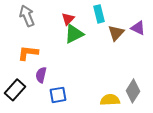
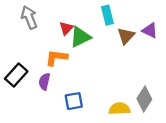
red triangle: (68, 19) -> (66, 28), moved
orange L-shape: (28, 53) -> (56, 58), moved
black rectangle: (15, 90) -> (16, 75), moved
blue square: (58, 95) -> (74, 101), moved

